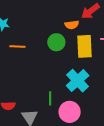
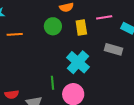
yellow rectangle: (84, 46) -> (81, 27), size x0.7

